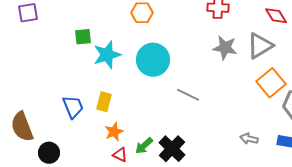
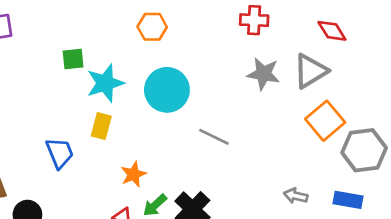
yellow rectangle: (104, 102) -> (101, 126), moved
orange star: (114, 132) -> (133, 174), moved

